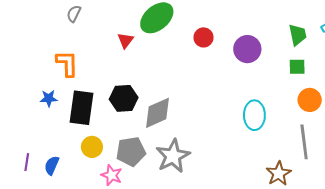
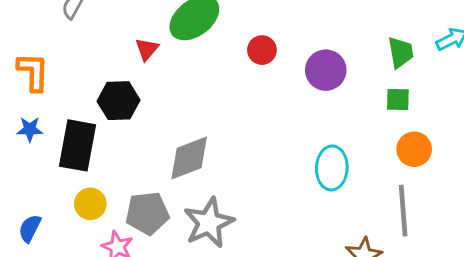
orange L-shape: (67, 64) -> (33, 72), moved
black hexagon: (124, 98) -> (119, 101), moved

